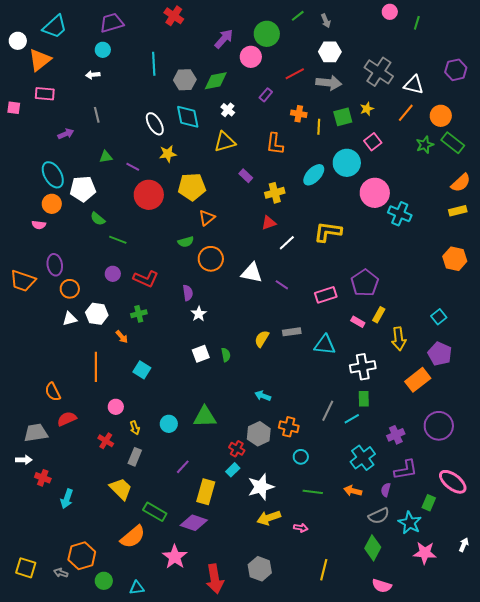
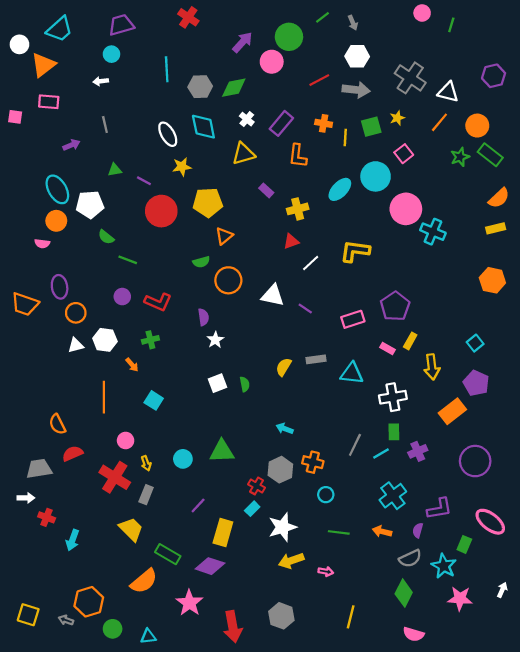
purple rectangle: (266, 95) -> (281, 123), moved, size x1.6
purple cross: (396, 435) -> (418, 451), moved
red cross: (106, 441) -> (115, 477), size x1.8

